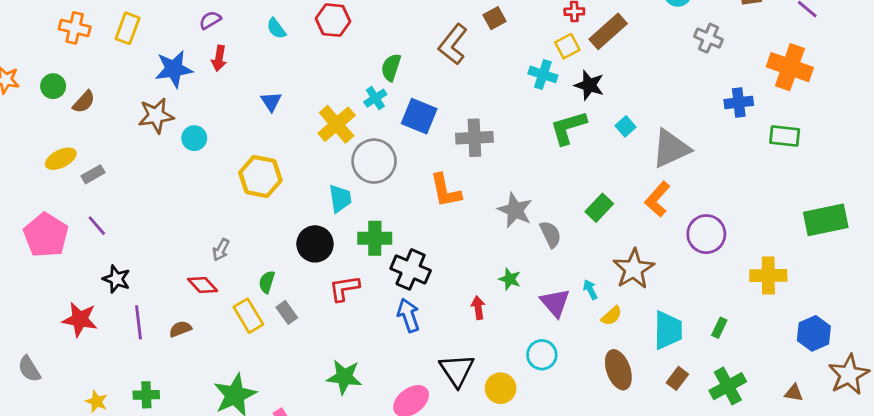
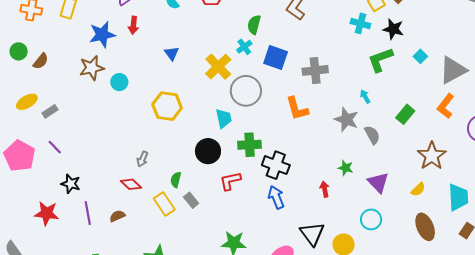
cyan arrow: (590, 290) -> (365, 96), moved

